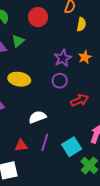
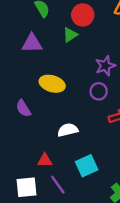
green triangle: (18, 41) -> (70, 35), moved
purple line: (45, 142) -> (58, 185), moved, turned -60
cyan square: (72, 147) -> (87, 166), moved

